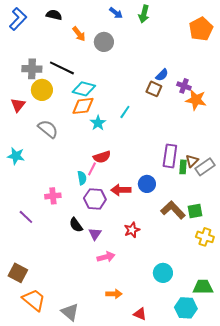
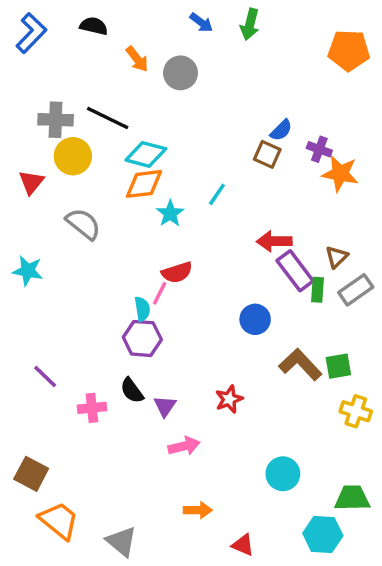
orange pentagon: (201, 29) -> (349, 50), turned 30
purple rectangle: (170, 156) -> (295, 271), turned -45
brown triangle: (192, 161) -> (337, 257), moved
red arrow: (121, 190) -> (274, 241), moved
pink cross: (53, 196) -> (92, 408), moved
purple hexagon: (95, 199) -> (142, 338), moved

